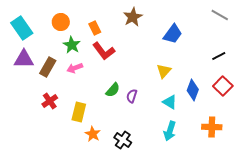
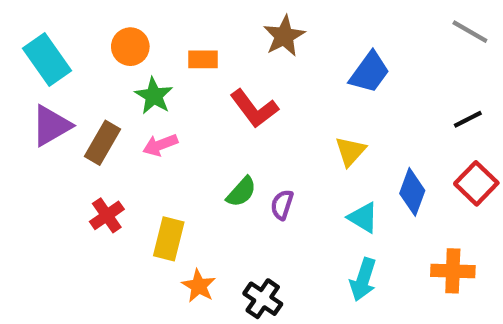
orange rectangle: (95, 28) -> (203, 59), turned -64
red L-shape: (104, 51) -> (254, 109), moved
purple triangle: (24, 59) -> (51, 126), turned -30

